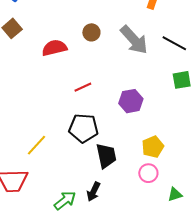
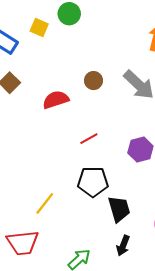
black arrow: (93, 192) -> (123, 246), moved

